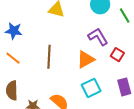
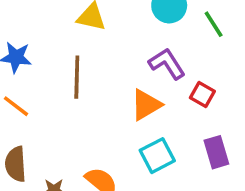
brown line: (49, 57) -> (77, 77), moved

